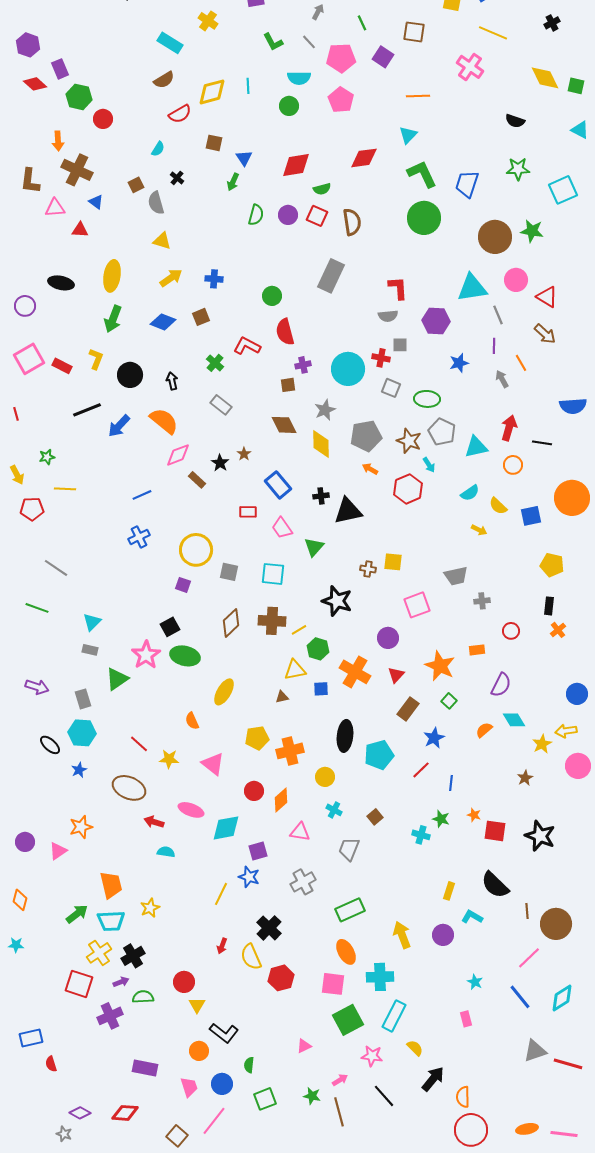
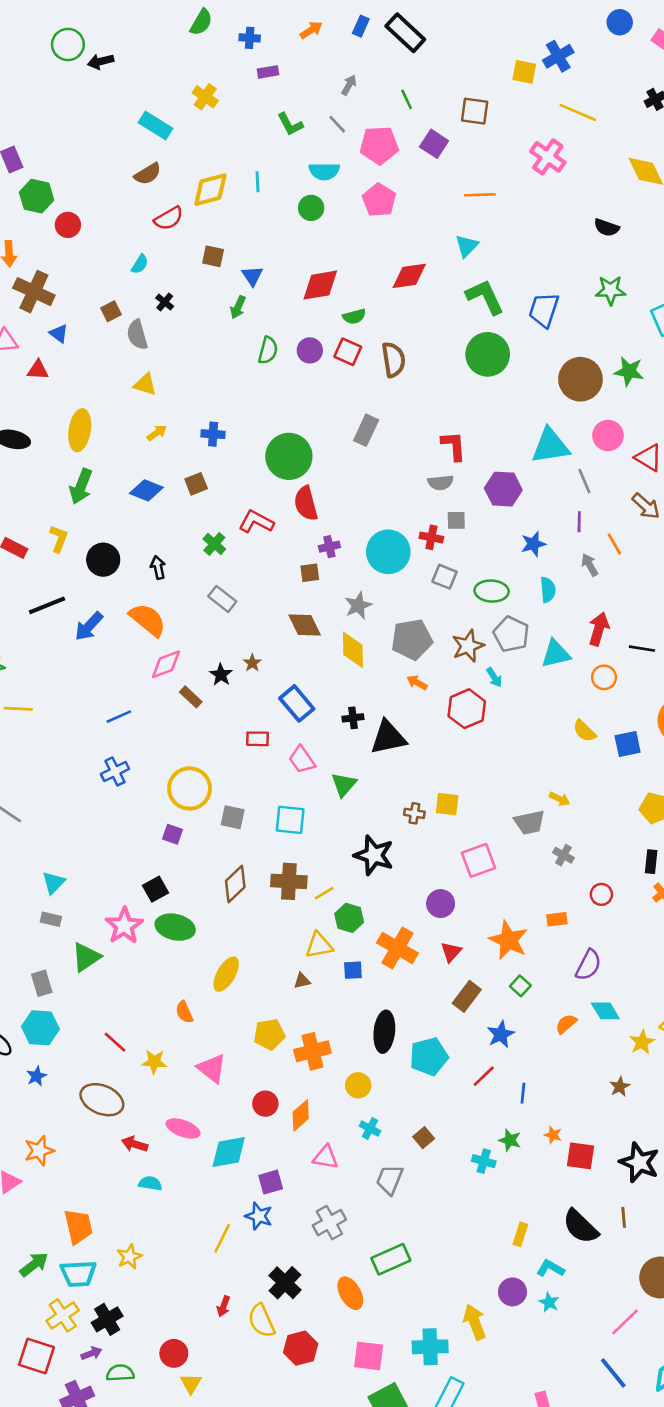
gray rectangle: (331, 276) -> (366, 430), size x0.7
yellow arrow: (171, 278) -> (157, 433), size x0.7
green circle: (272, 296) -> (289, 456), size x1.8
brown star: (409, 441) -> (468, 646), turned 30
cyan semicircle: (470, 493) -> (548, 590), moved, turned -60
yellow arrow: (479, 530) -> (560, 799), moved
gray cross: (482, 601) -> (563, 855), turned 35
brown line: (527, 911) -> (624, 1217), moved
yellow arrow: (402, 935) -> (475, 1322), moved
orange ellipse: (346, 952) -> (350, 1293), moved
cyan star: (475, 982) -> (549, 1302), moved

